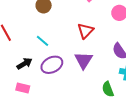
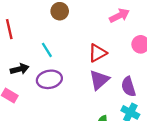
purple triangle: (84, 60) -> (99, 80), moved

